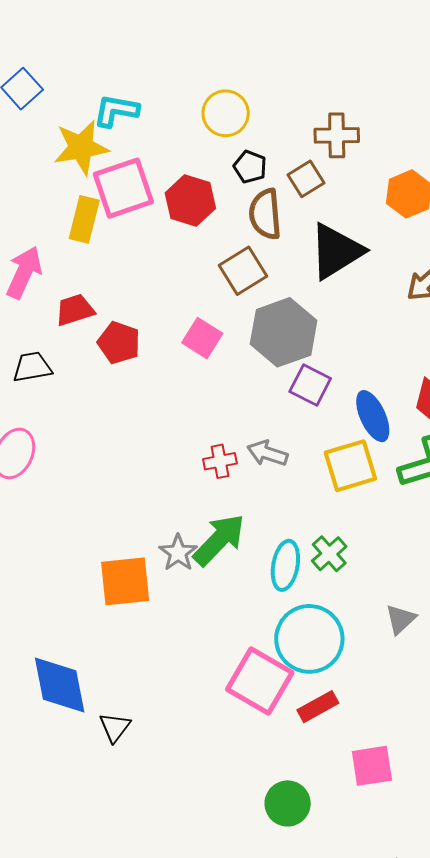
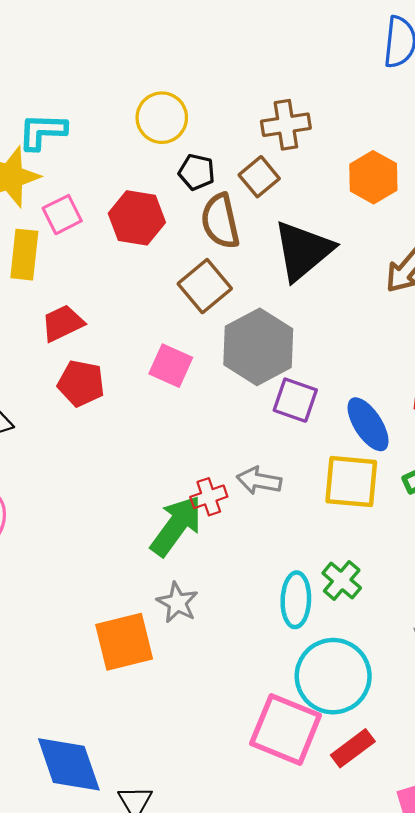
pink square: (123, 188) -> (62, 215), size x0.6
red trapezoid: (75, 310) -> (63, 323), moved
yellow square: (350, 466) -> (351, 482), turned 30
green arrow: (219, 540) -> (176, 526), moved

